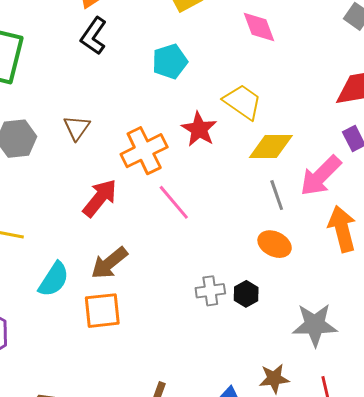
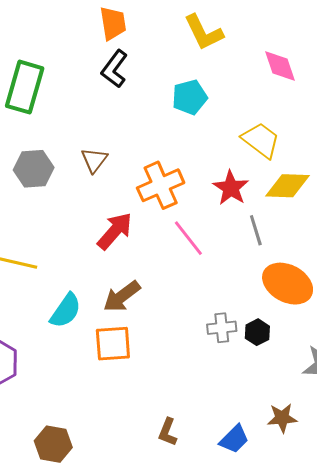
red star: (199, 129) -> (231, 188), moved
gray line: (277, 195) -> (256, 230), moved
orange ellipse: (275, 244) -> (288, 284), size x1.5

